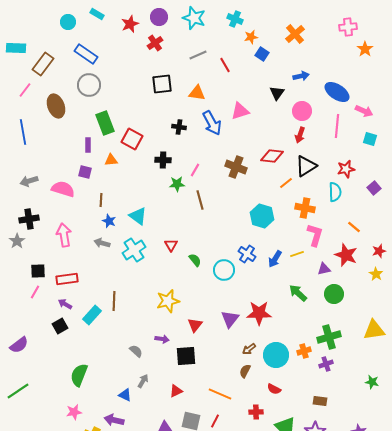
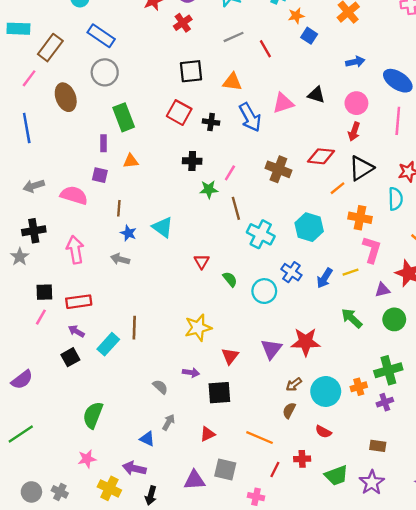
black triangle: (277, 93) -> (316, 95), moved, turned -49
red square: (132, 139) -> (179, 113), moved
cyan cross: (134, 250) -> (261, 234), moved, turned -30
red line: (215, 421) -> (275, 470), moved

